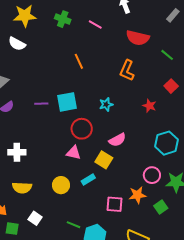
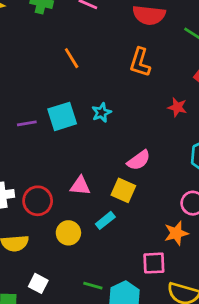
cyan star: (106, 104) -> (101, 112), moved
red circle: (82, 129) -> (38, 201), moved
pink square: (115, 204) -> (154, 263), moved

